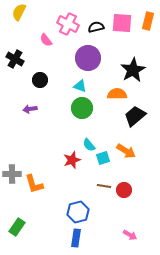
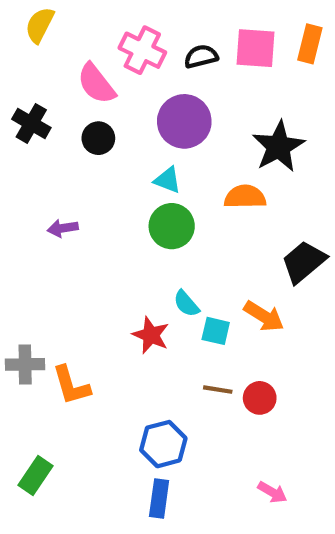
pink semicircle: (46, 40) -> (96, 84), size x1.5
black circle: (40, 80) -> (98, 138), moved
black trapezoid: (135, 116) -> (304, 262), moved
cyan square: (103, 158) -> (216, 331), turned 32
red star: (72, 160) -> (151, 335), turned -30

